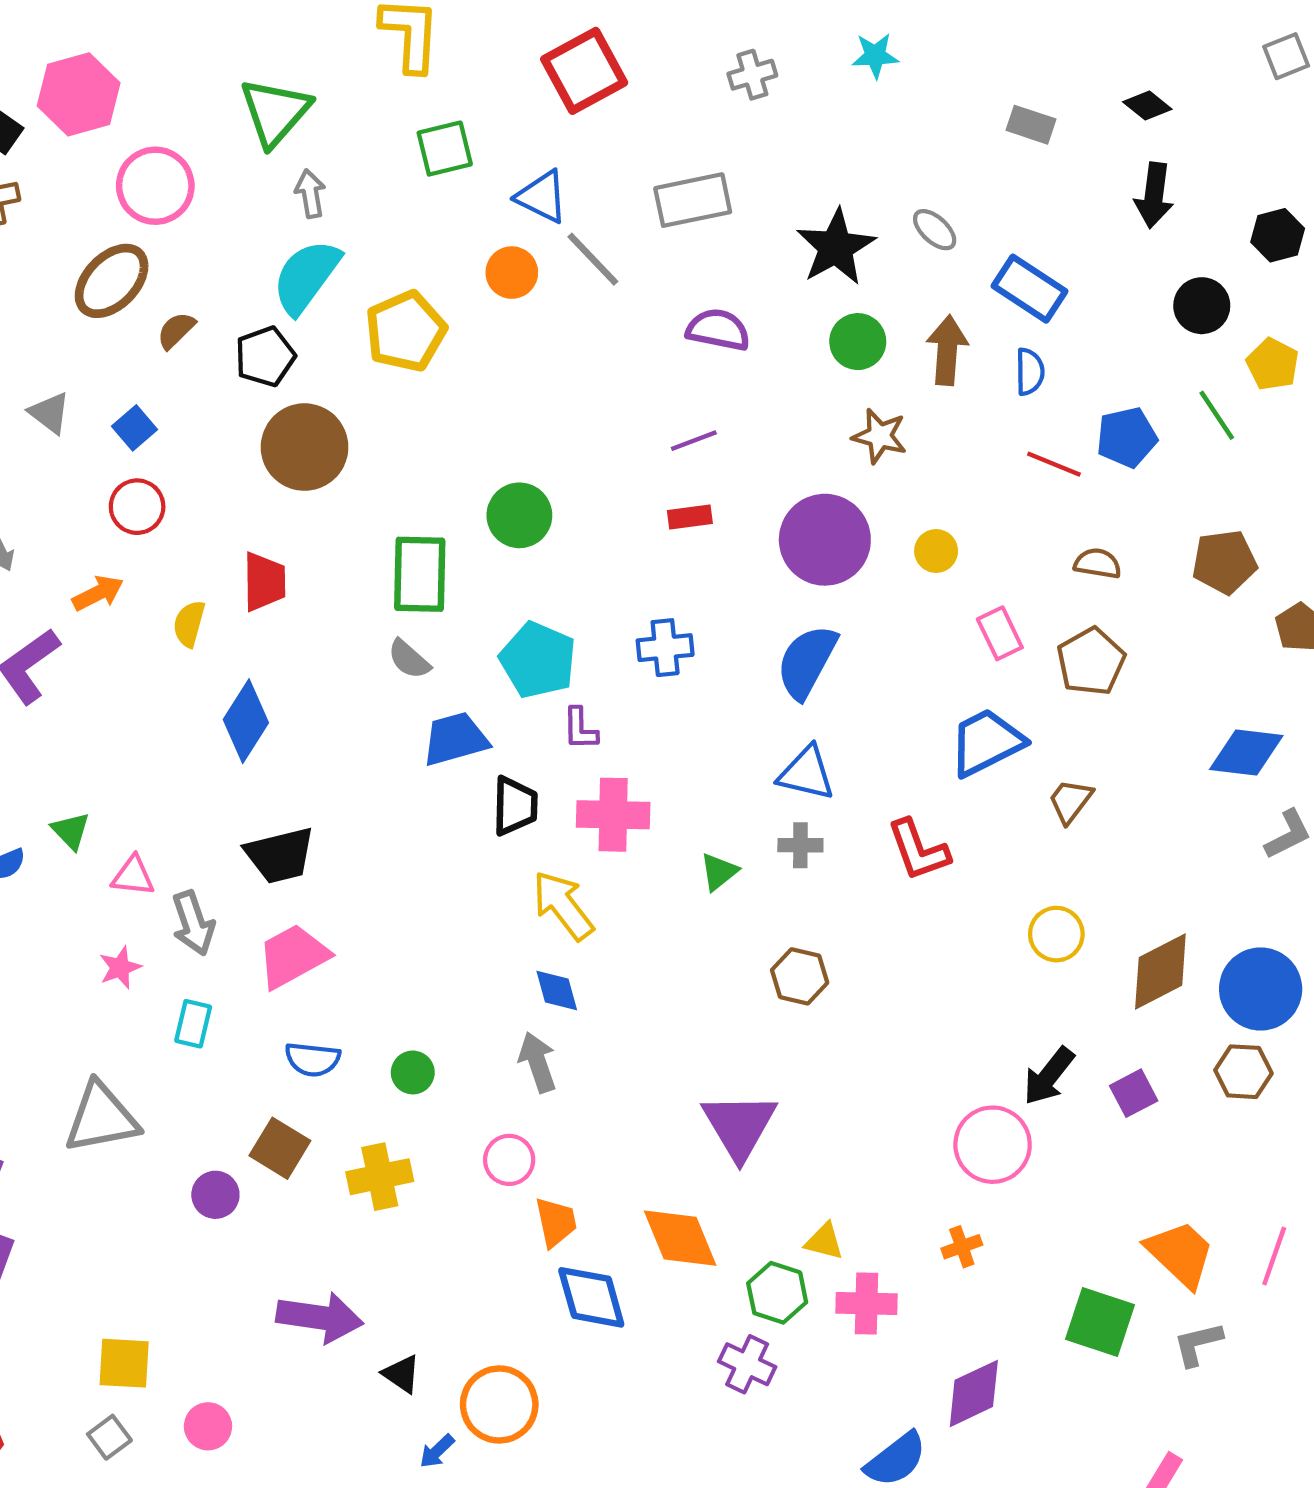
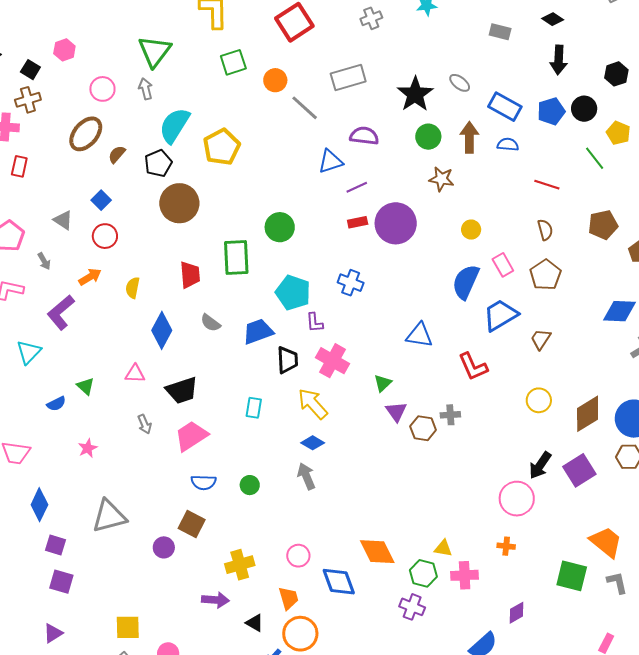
pink hexagon: (79, 94) -> (64, 50), size x0.6
pink circle: (155, 186) -> (102, 89), size x0.7
gray arrow: (310, 194) -> (146, 89), moved
blue triangle: (542, 197) -> (330, 162), moved, turned -40
orange circle: (512, 273) -> (275, 80), moved
blue semicircle: (1030, 372) -> (508, 145), turned -80
gray triangle: (50, 413) -> (63, 220), moved
blue pentagon: (1127, 437) -> (551, 111), moved
red line: (1054, 464) -> (547, 185), moved
purple circle: (825, 540) -> (396, 223), moved
brown semicircle: (1098, 563) -> (545, 230), turned 70
red trapezoid: (264, 582) -> (190, 275), moved
blue cross: (665, 648) -> (351, 283), turned 30
gray semicircle: (409, 659) -> (210, 323), moved
blue semicircle: (807, 662) -> (466, 282), moved
pink cross: (613, 815) -> (333, 361), turned 32
gray cross: (800, 845) -> (450, 415), moved
pink triangle: (133, 876) -> (135, 374), moved
gray arrow: (193, 923) -> (145, 424), size x0.7
pink star: (120, 967) -> (88, 448), moved
blue diamond: (557, 990) -> (313, 443), turned -40
cyan rectangle: (193, 1024) -> (254, 408), moved
purple square: (1134, 1093) -> (579, 470), size x1.5
purple triangle: (739, 1126) -> (396, 412), moved, size x0.6
pink circle: (509, 1160) -> (298, 556), moved
yellow cross: (380, 1177) -> (240, 565), moved
orange trapezoid: (556, 1222) -> (288, 598), moved
orange cross: (962, 1247) -> (506, 546), turned 30
purple arrow: (320, 1317) -> (215, 600), size x0.7
gray L-shape: (1198, 1344) -> (617, 583), turned 95
purple diamond: (974, 1393) -> (517, 613), size x0.7

